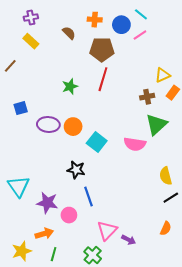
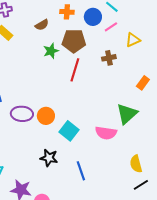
brown semicircle: (69, 33) -> (42, 25), turned 104
yellow triangle: (163, 75) -> (133, 40), moved
green star: (70, 86) -> (51, 51), moved
brown cross: (147, 97) -> (109, 58), moved
blue line: (88, 197) -> (81, 171), moved

